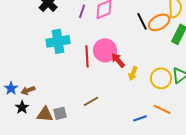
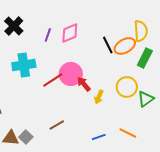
red line: (87, 56) -> (53, 80), turned 60
yellow circle: (161, 78) -> (127, 87), moved
gray square: (60, 113) -> (26, 137), turned -32
blue line: (140, 118) -> (99, 137), moved

